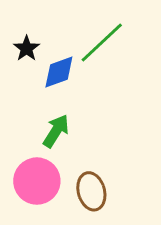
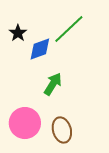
green arrow: (56, 131) -> (53, 84), moved

